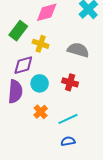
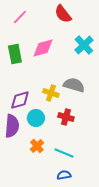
green rectangle: (18, 31) -> (15, 54), moved, turned -48
yellow cross: (41, 44) -> (51, 93), moved
cyan line: (68, 119) -> (64, 153), turned 48

